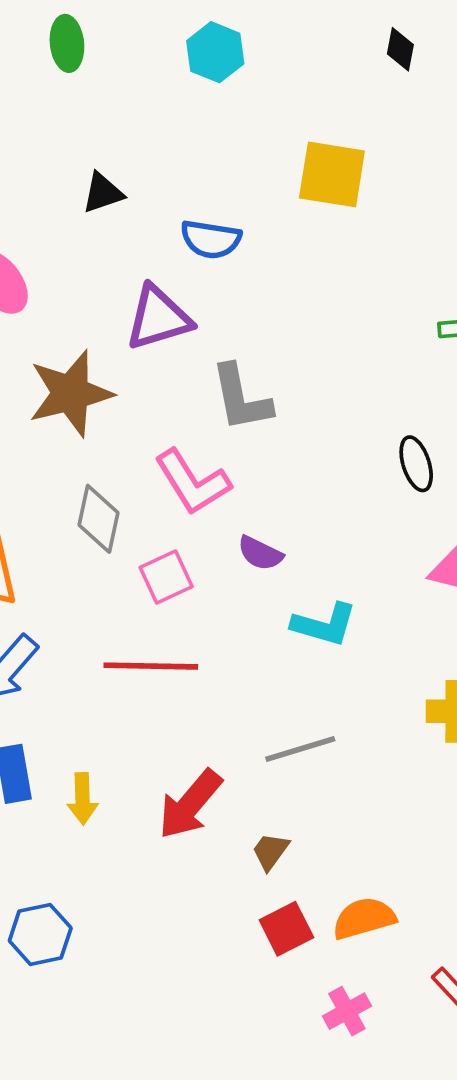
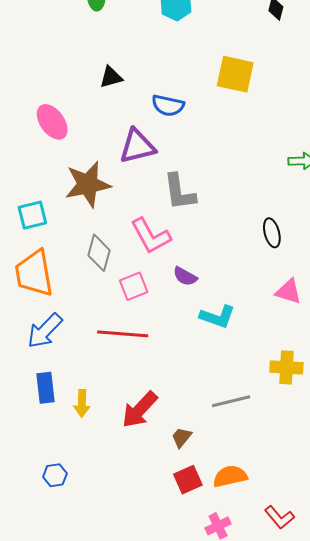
gray line: (300, 749) -> (231, 401), moved
blue hexagon: (40, 934) -> (55, 475), size x0.7

